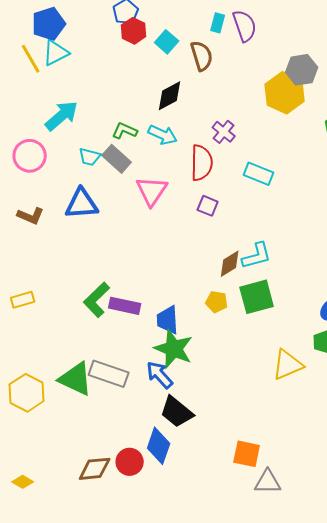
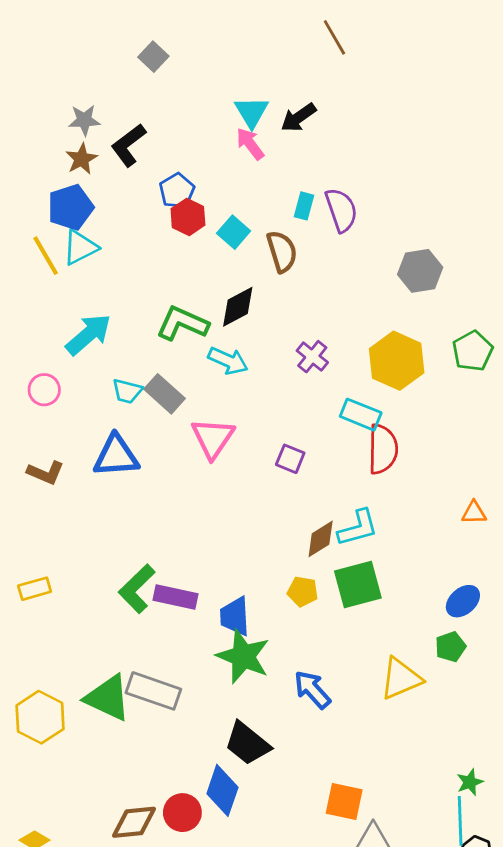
yellow hexagon: (285, 93) -> (397, 361), moved
green L-shape: (125, 131) -> (182, 323), moved, size x1.5
pink circle: (30, 156) -> (44, 390), size x0.7
red semicircle: (202, 163) -> (383, 449), moved
blue arrow: (160, 375) -> (312, 690), moved

